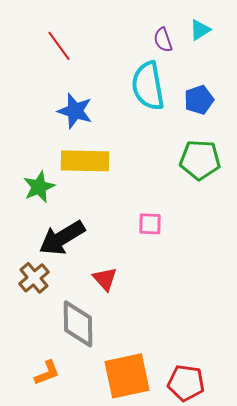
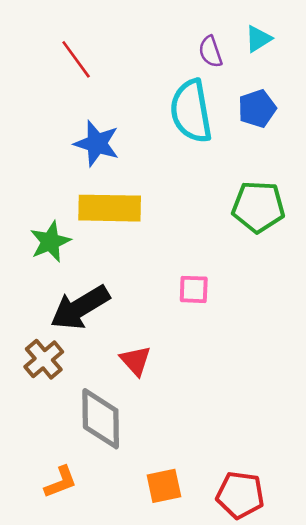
blue pentagon: (199, 100) -> (257, 109), moved
orange square: (127, 376) -> (164, 486), size x0.6

